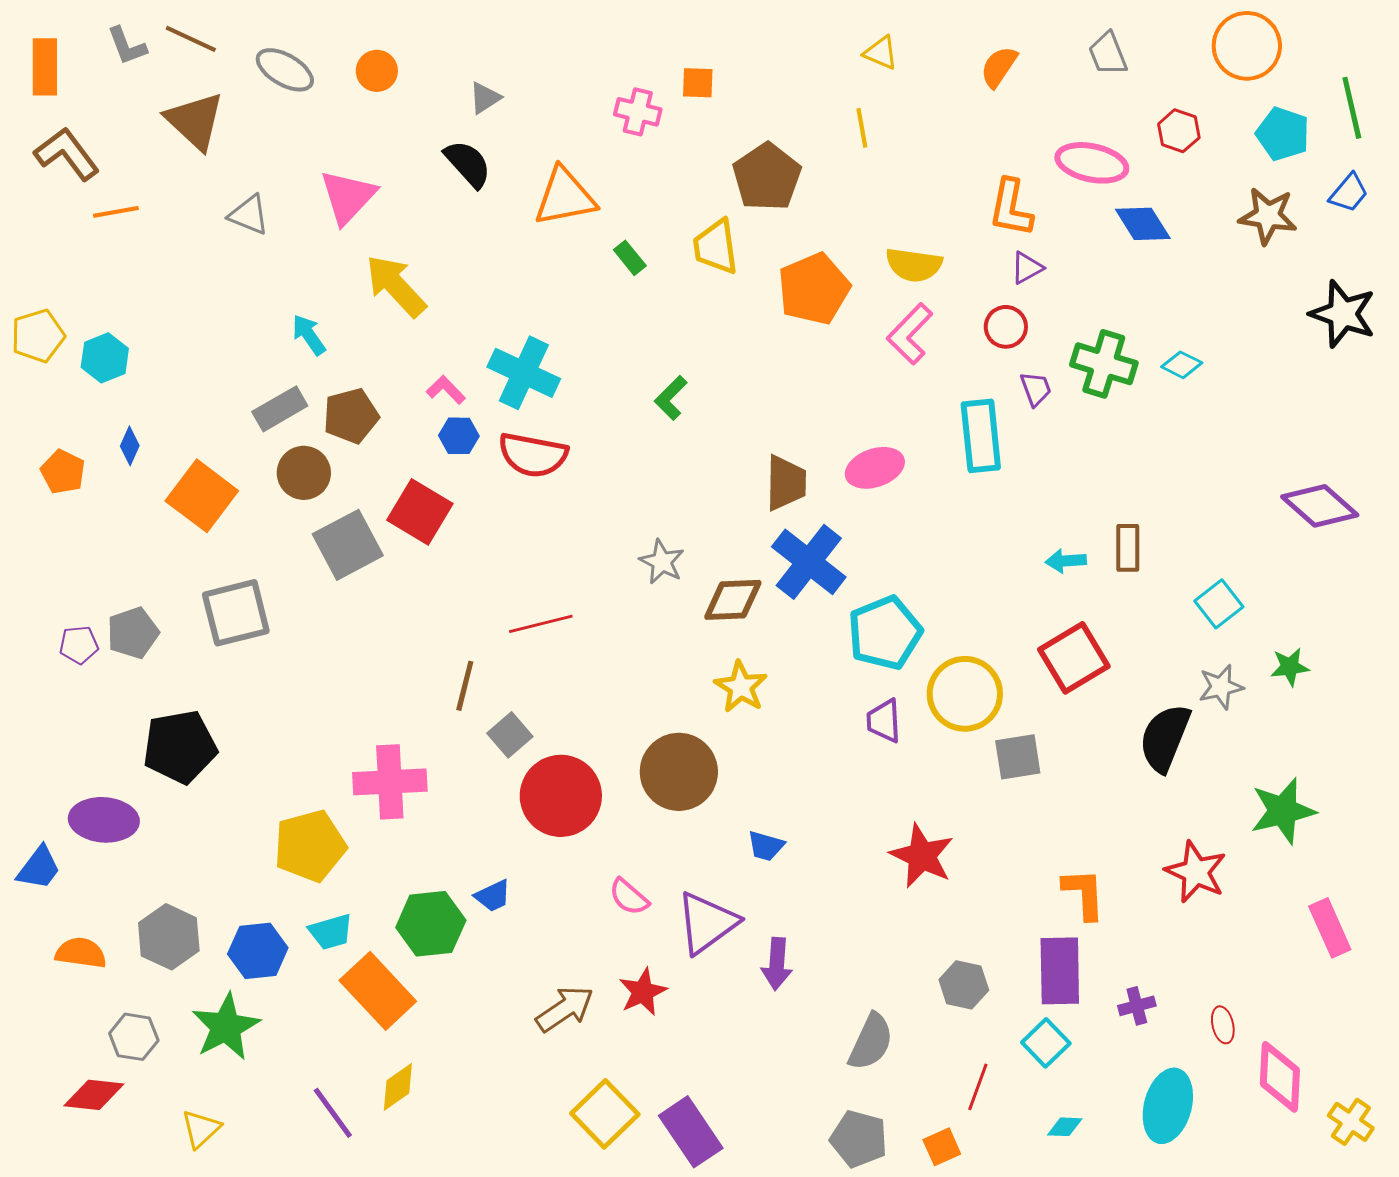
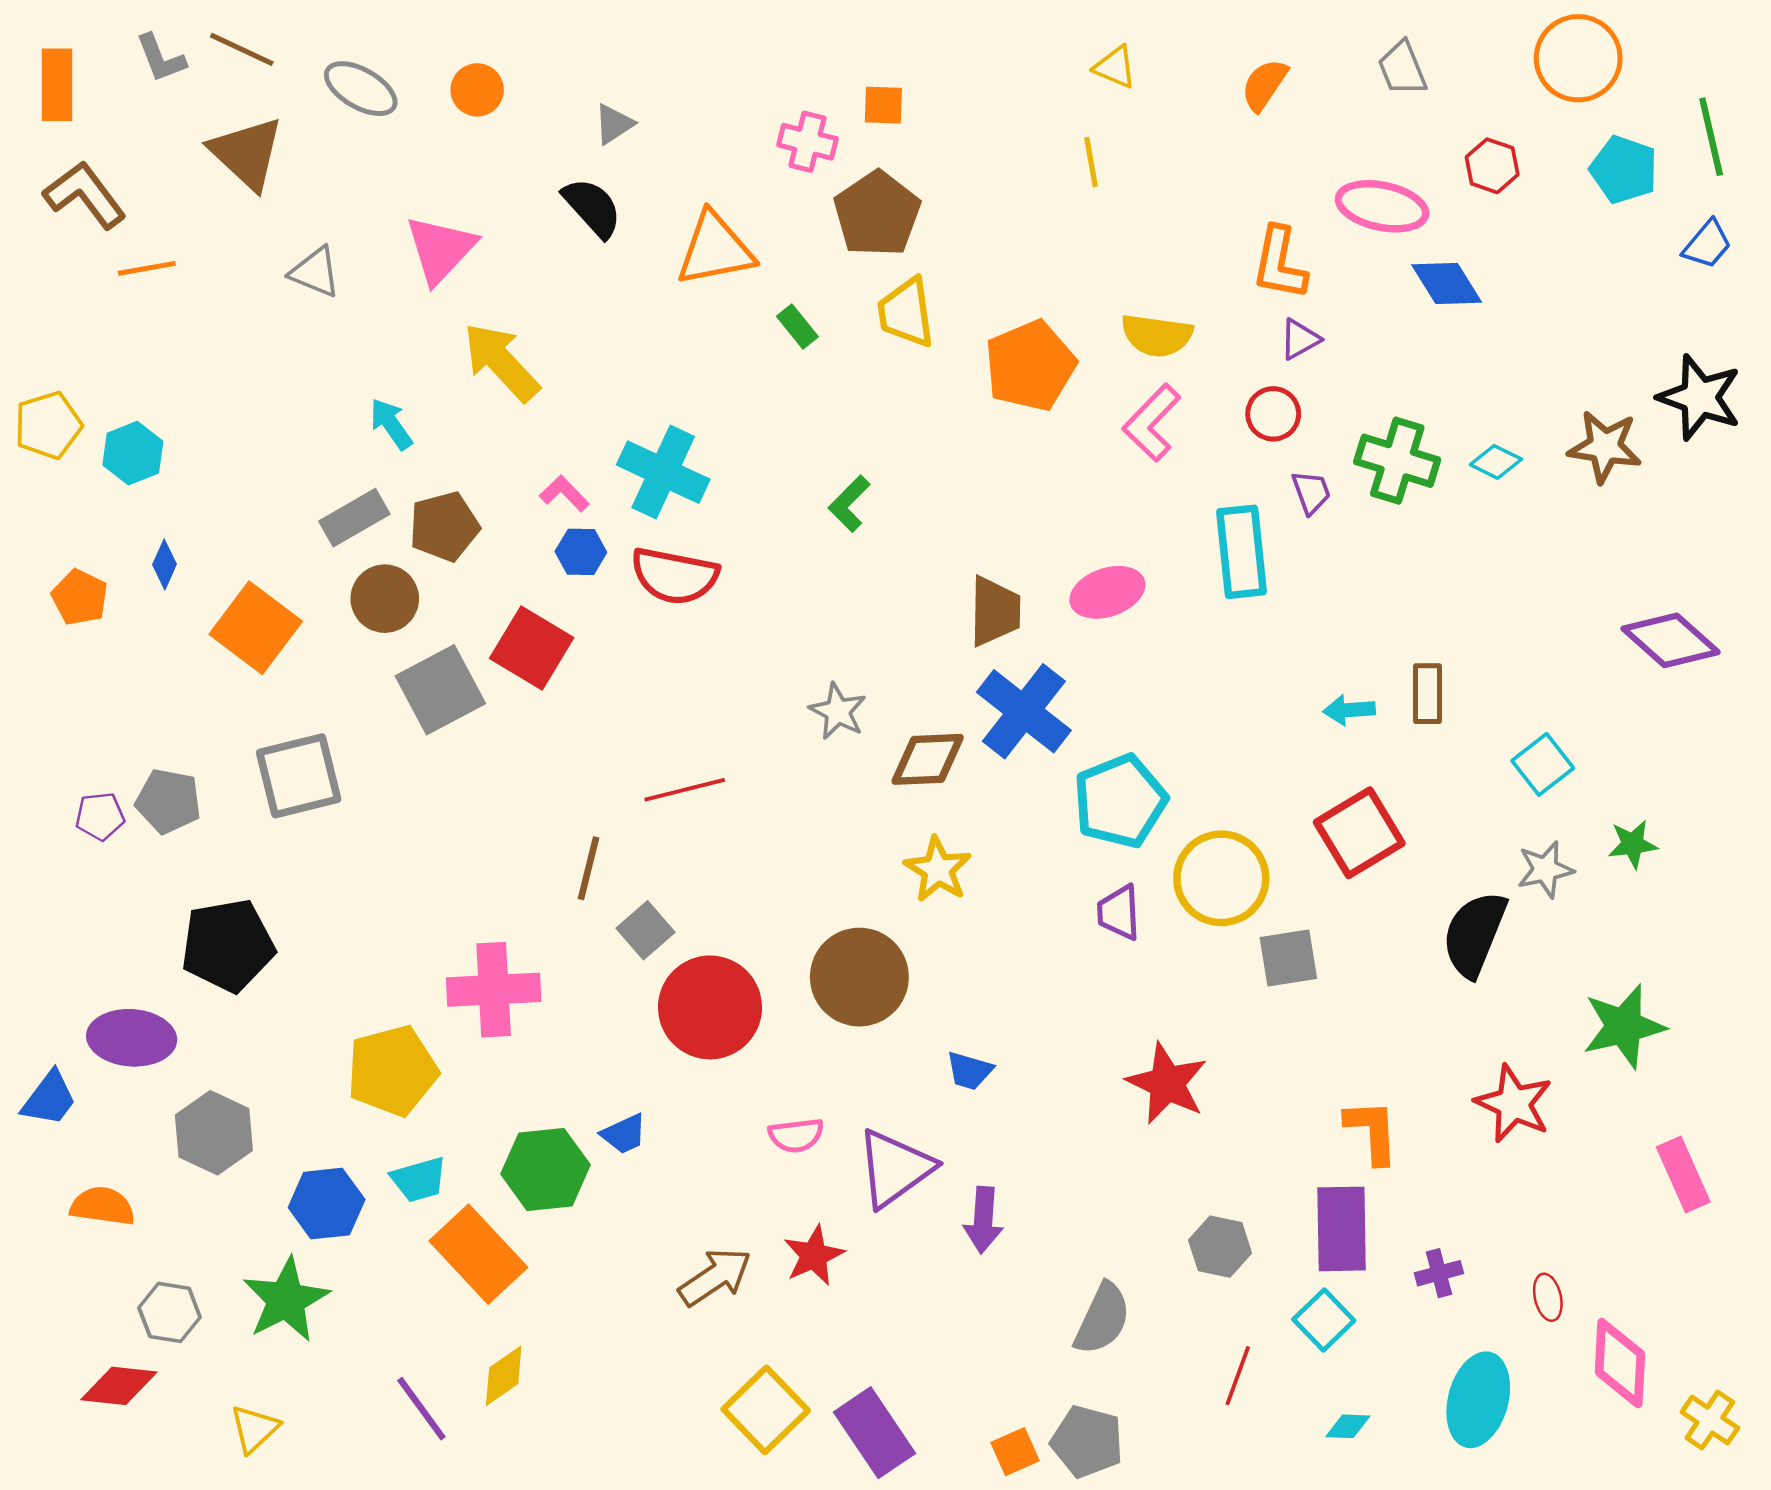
brown pentagon: (767, 177) -> (877, 214), moved
brown star: (1268, 216) -> (1605, 447), moved
gray pentagon: (133, 633) -> (168, 801), turned 30
pink semicircle: (629, 897) -> (796, 1135), turned -48
gray hexagon: (169, 937) -> (214, 1133), moved
orange square: (942, 1147) -> (1015, 1452), moved

